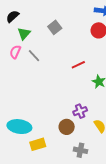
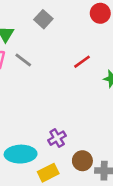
purple cross: (80, 111) -> (57, 138), moved
brown circle: (67, 127) -> (82, 161), moved

